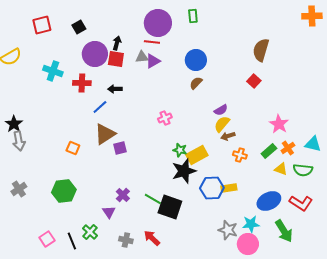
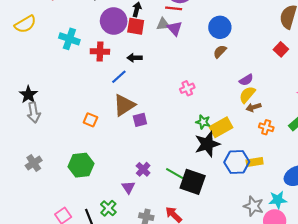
purple triangle: (153, 61) -> (175, 28), turned -42

